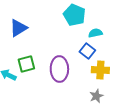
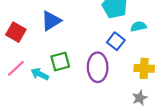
blue square: (87, 51) -> (116, 41), moved

